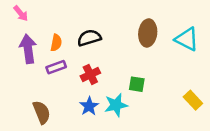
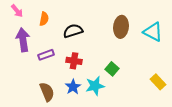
orange semicircle: (56, 43) -> (44, 19), moved
red cross: (90, 74) -> (74, 61), turned 35
green square: (137, 84) -> (112, 69), turned 32
brown semicircle: (42, 112) -> (47, 92), moved

